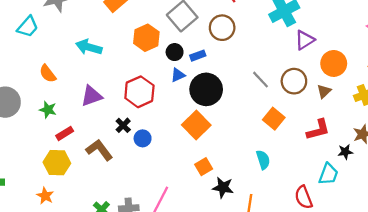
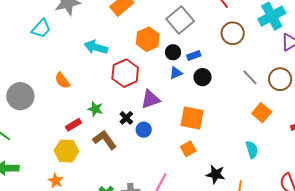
brown circle: (222, 28) -> (233, 33), moved
orange semicircle: (48, 74) -> (62, 80), moved
black circle: (206, 89) -> (203, 77), moved, size x0.6
red hexagon: (139, 92) -> (125, 73), moved
purple triangle: (92, 96) -> (150, 99), moved
green star: (48, 110) -> (95, 109), moved
orange square: (196, 125) -> (192, 118), turned -35
orange square: (204, 167) -> (188, 149), moved

